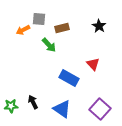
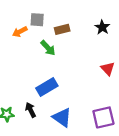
red triangle: (93, 64) -> (108, 69), moved
blue rectangle: (69, 78) -> (47, 87), moved, turned -60
purple square: (100, 109) -> (103, 117), turned 35

